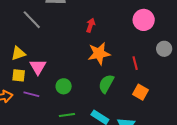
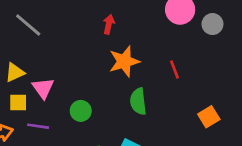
gray circle: (164, 49) -> (212, 24), moved
green semicircle: (106, 84) -> (138, 101), turned -30
orange square: (140, 92) -> (209, 117), moved, turned 35

